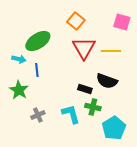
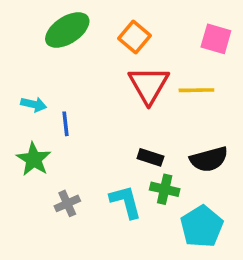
green ellipse: (38, 41) -> (67, 30), moved
black semicircle: (107, 81) -> (209, 159), moved, turned -35

